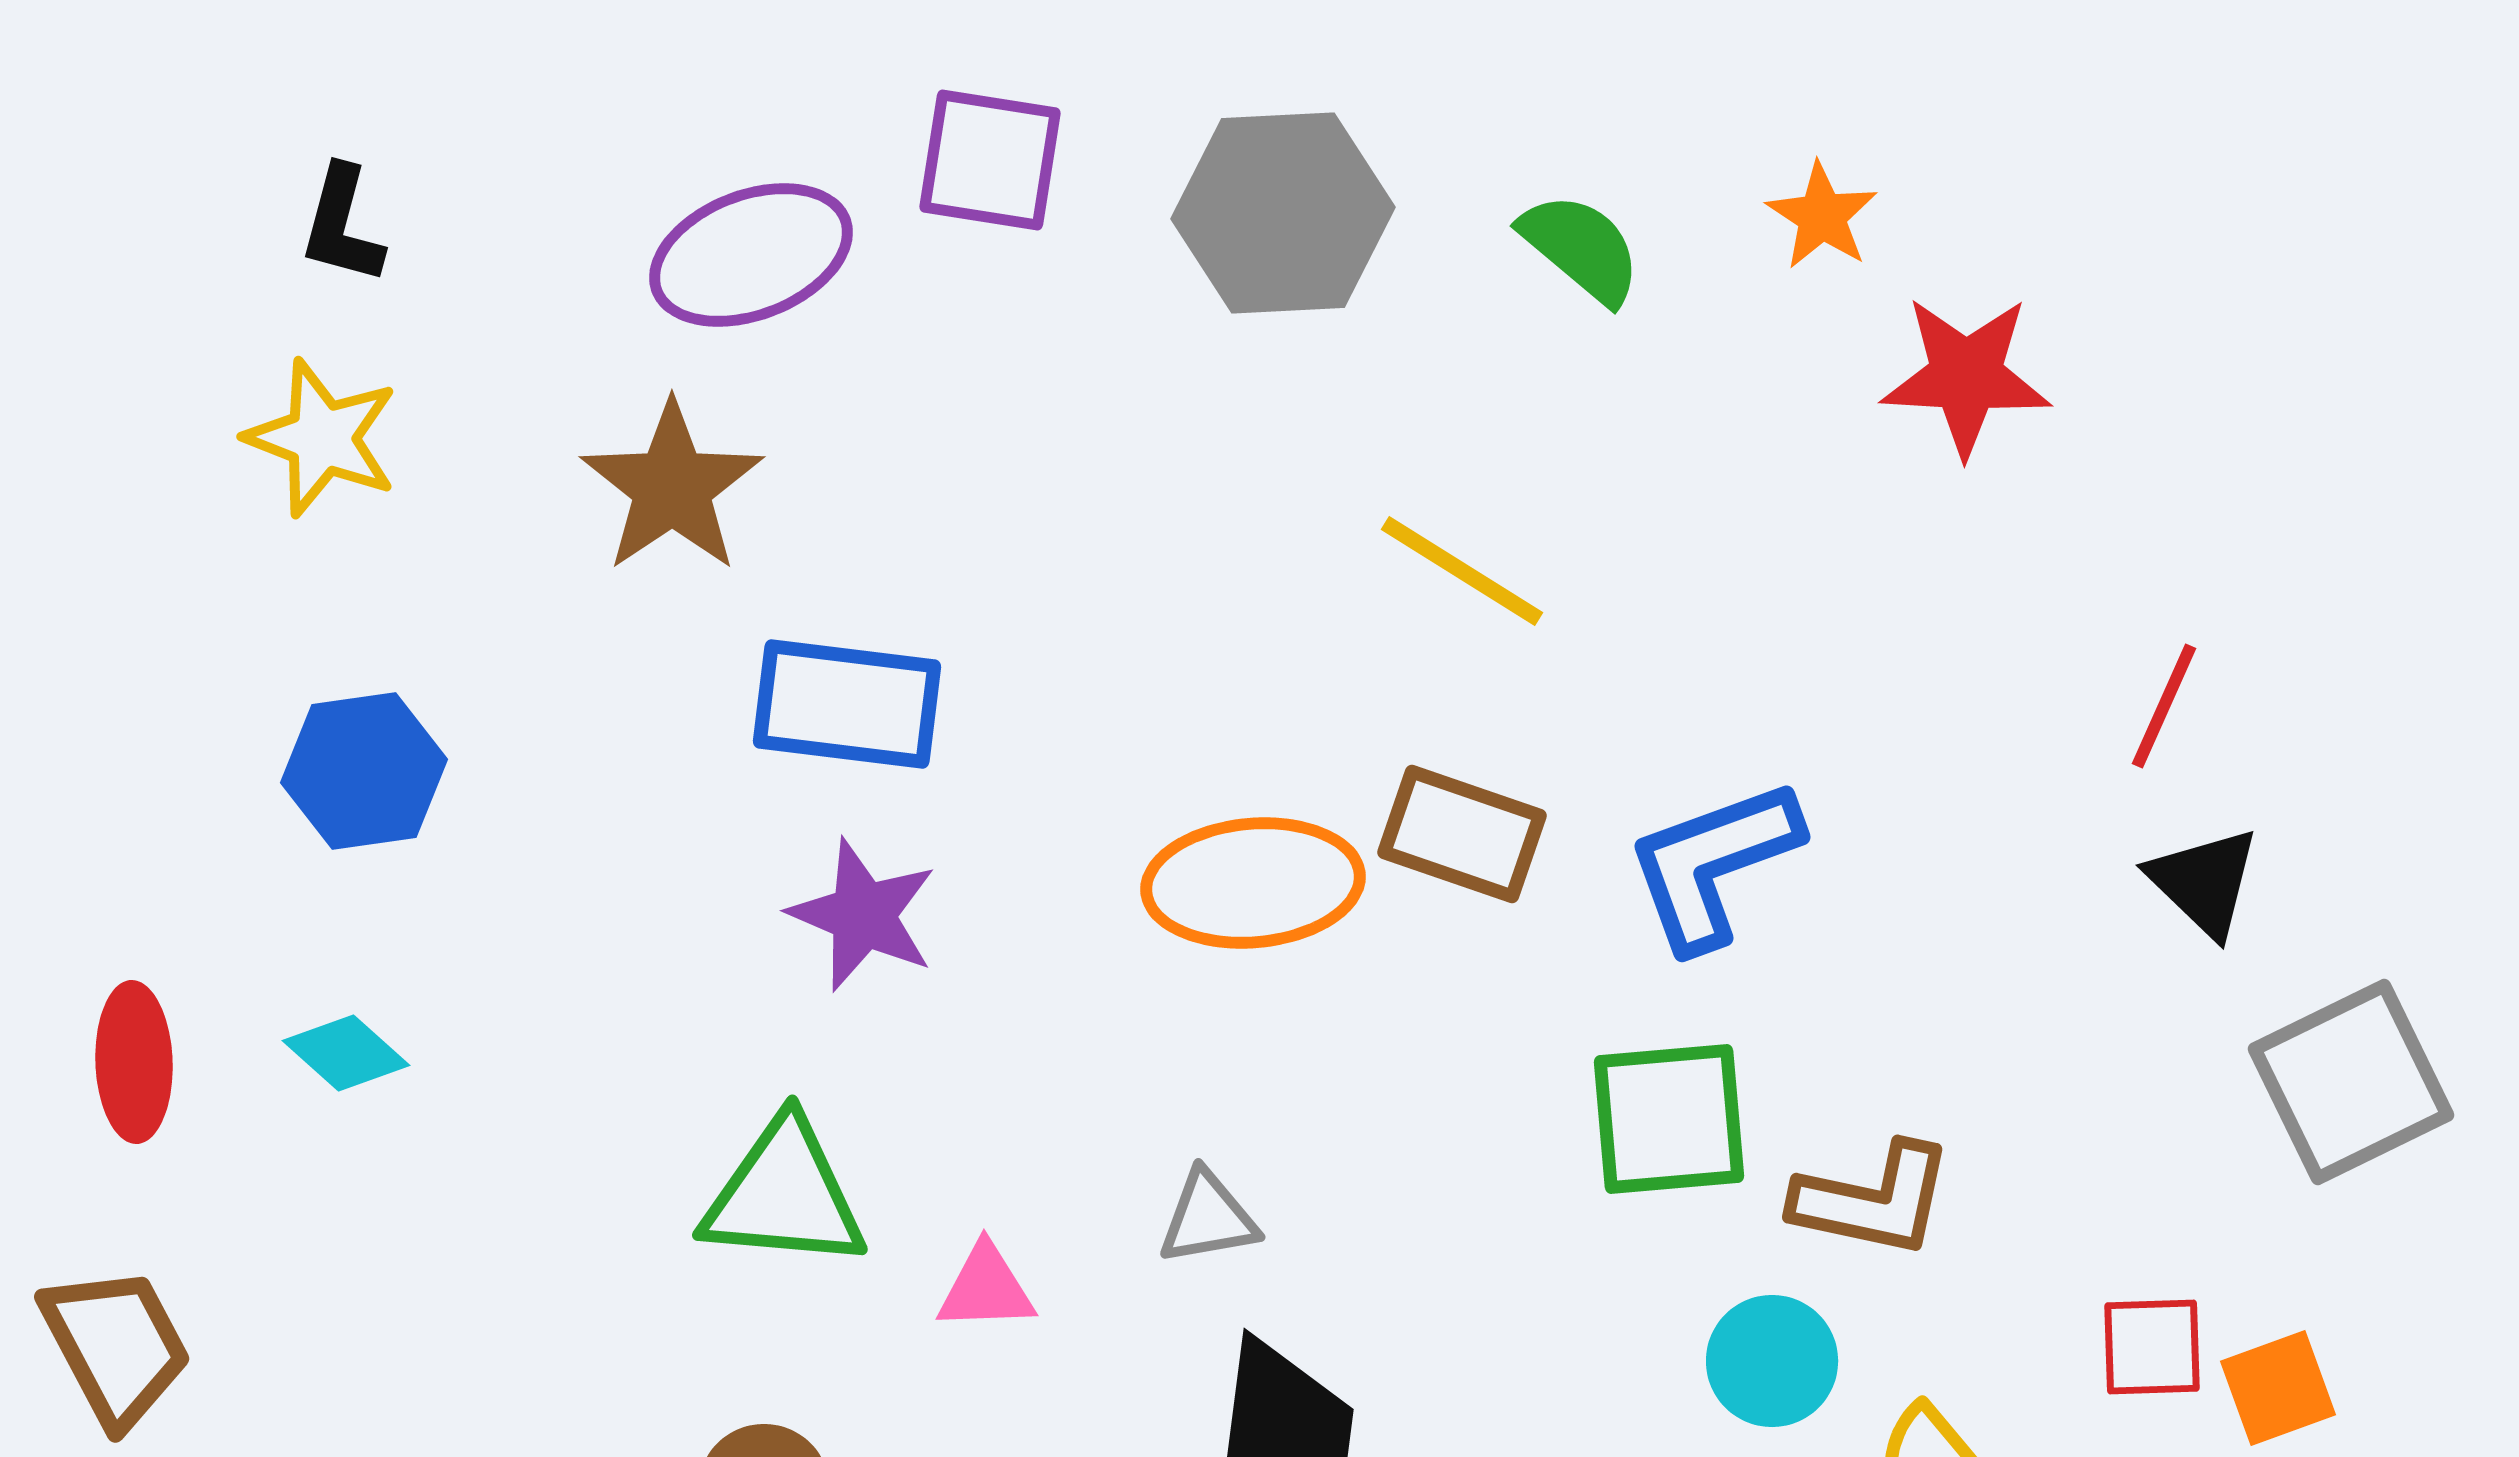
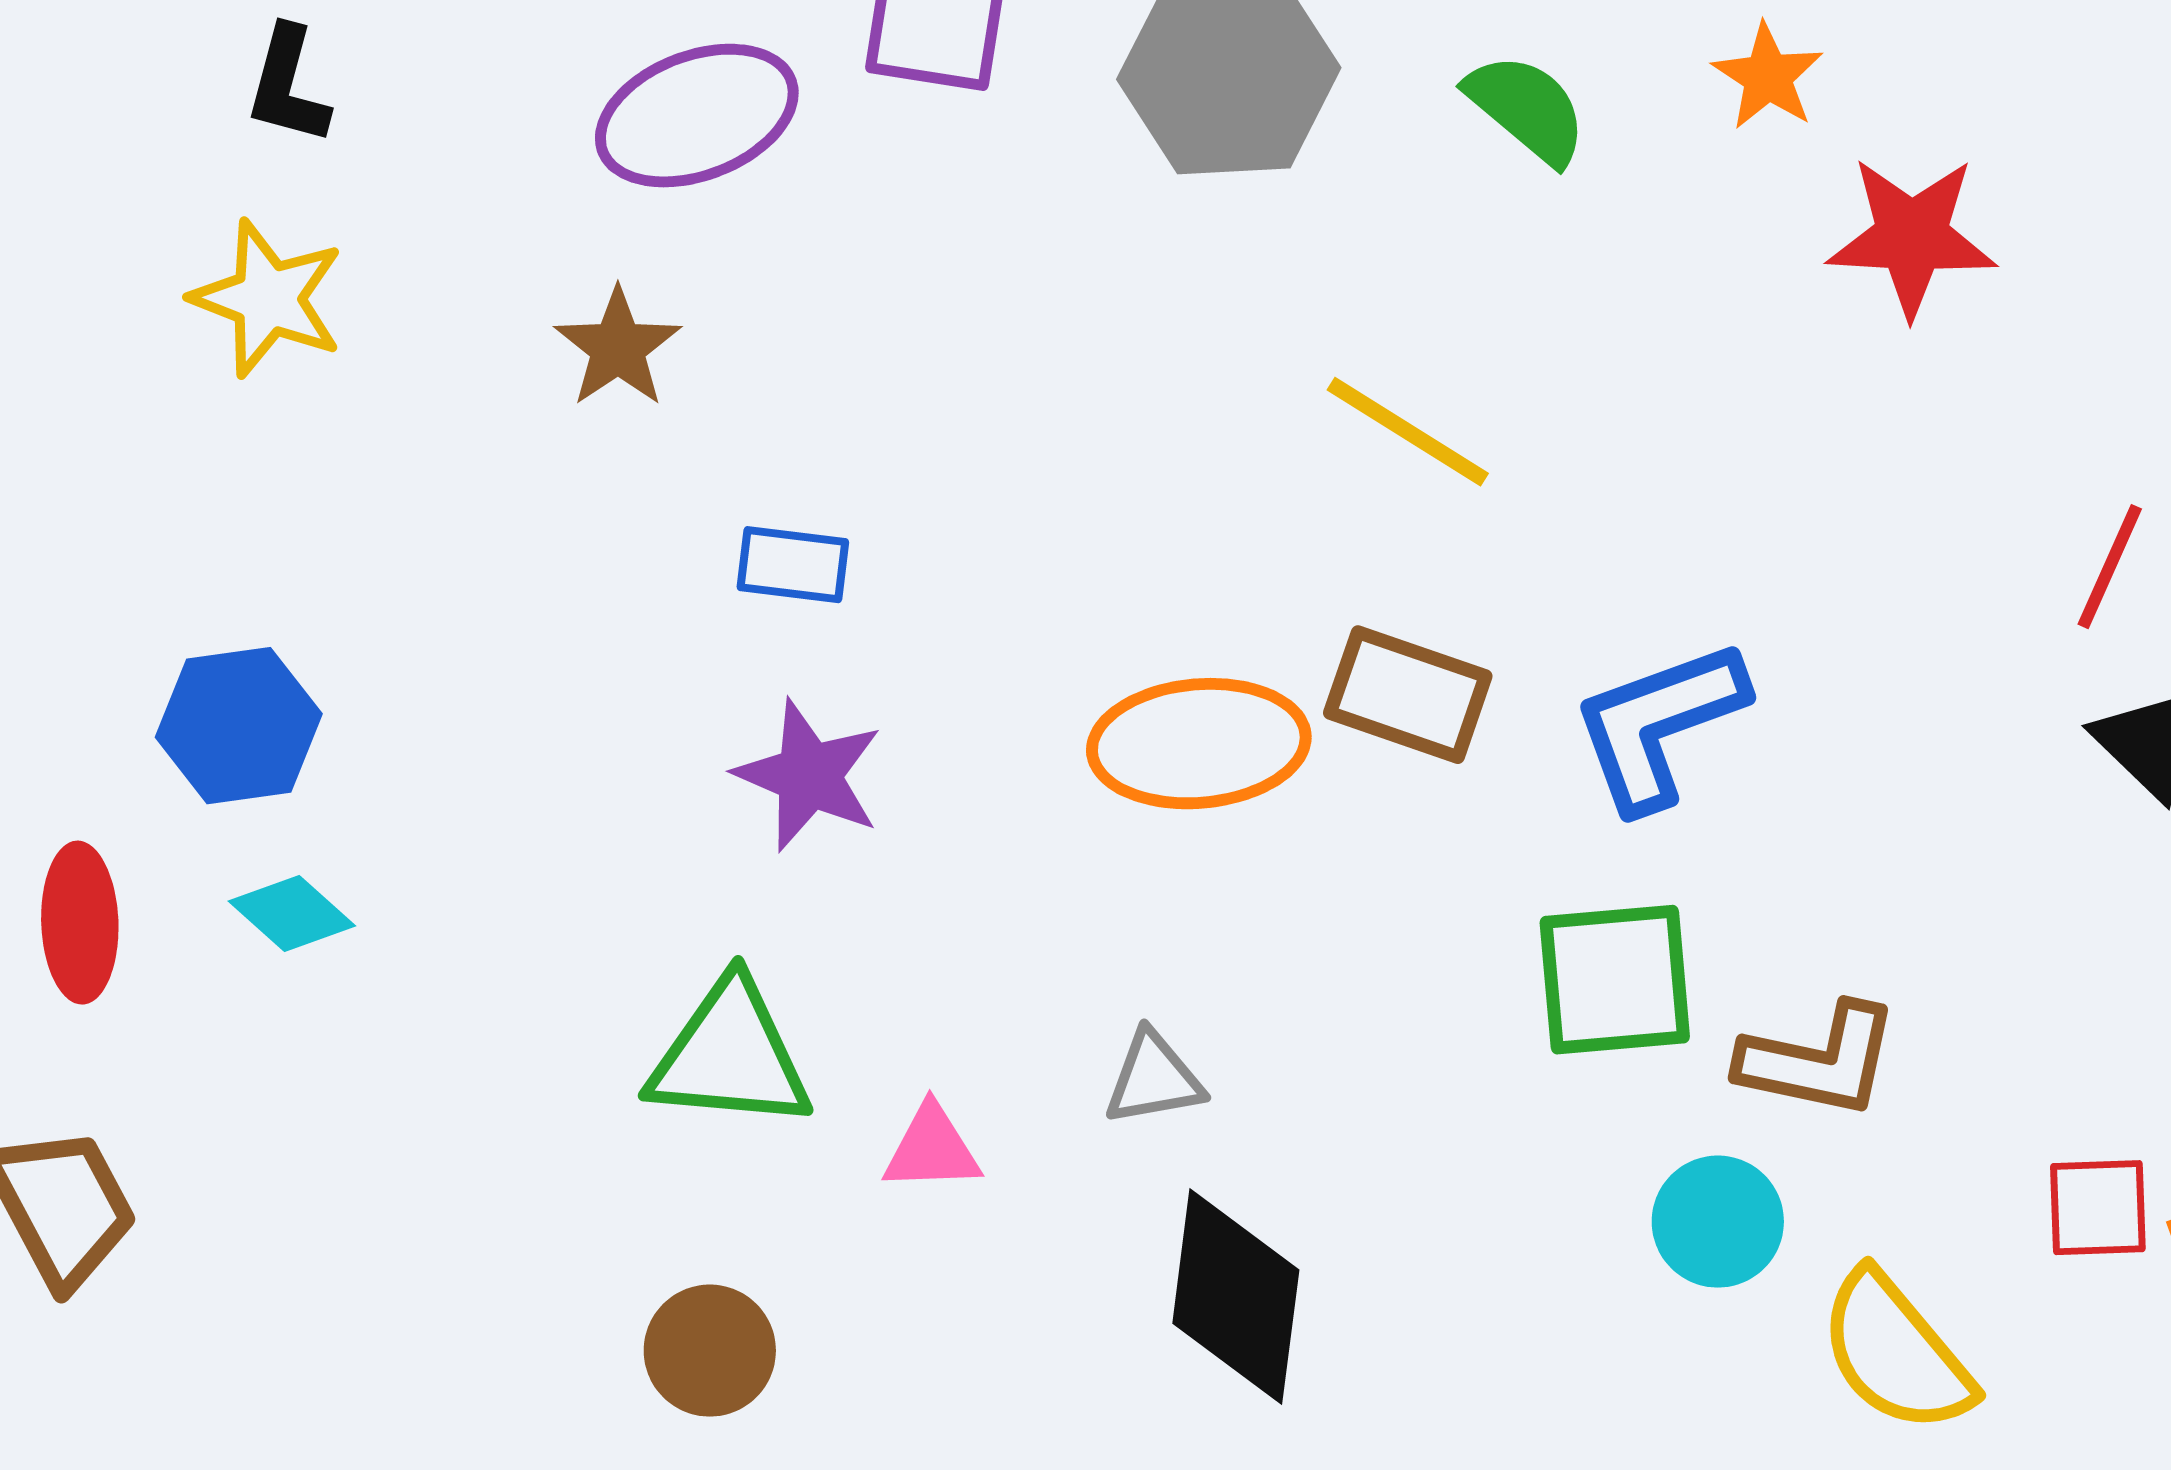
brown star: (672, 487) -> (618, 348), size x0.7
blue rectangle: (847, 704) -> (793, 565), size x0.6
blue hexagon: (364, 771) -> (239, 726), moved

